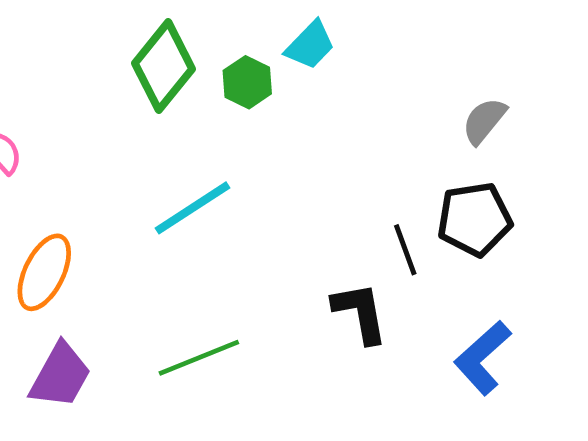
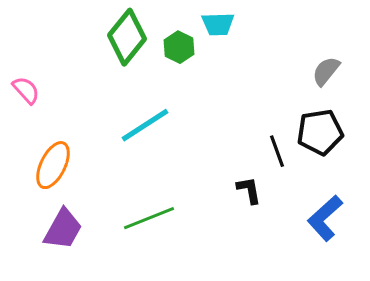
cyan trapezoid: (310, 45) -> (218, 24), turned 44
black L-shape: (360, 313) -> (249, 190), size x0.7

